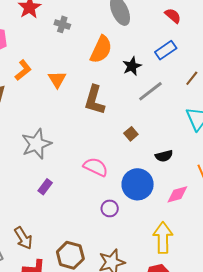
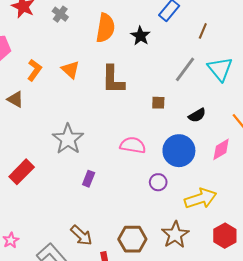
gray cross: (62, 24) -> (60, 14), turned 35
gray line: (150, 91) -> (185, 69), moved
brown square: (131, 134) -> (158, 103), turned -32
yellow arrow: (163, 238) -> (201, 198), moved, turned 88

